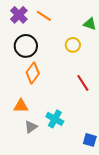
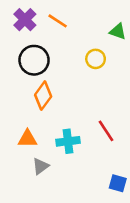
red line: (83, 83) -> (106, 131), moved
cyan cross: (55, 119) -> (68, 141), moved, turned -36

